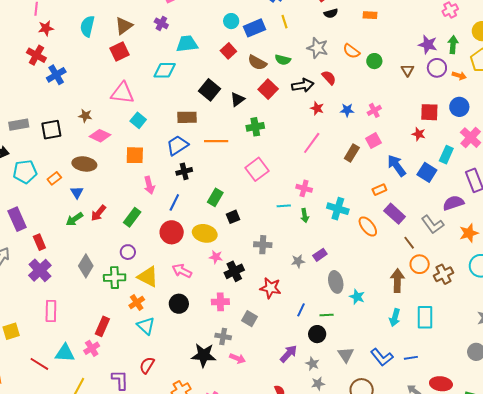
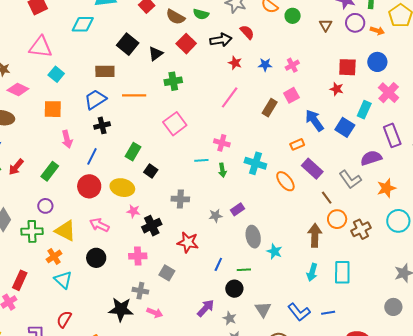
black square: (233, 217) -> (151, 171), turned -32

